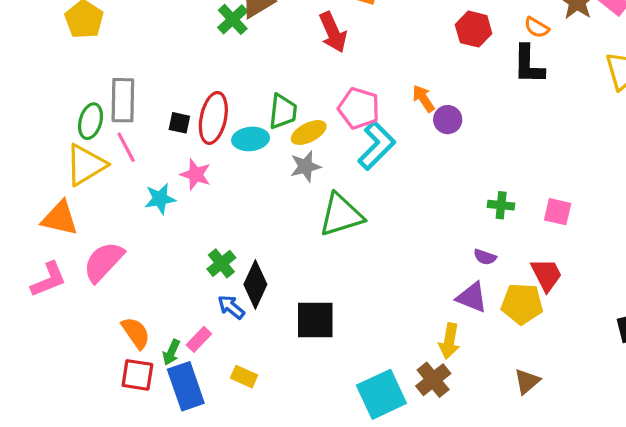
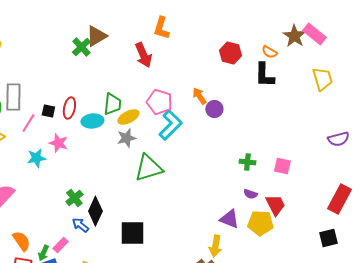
red ellipse: (213, 118) -> (69, 108), size x0.7
pink line: (126, 147) -> (28, 123), moved, turned 60
purple semicircle: (485, 257) -> (250, 194), moved

